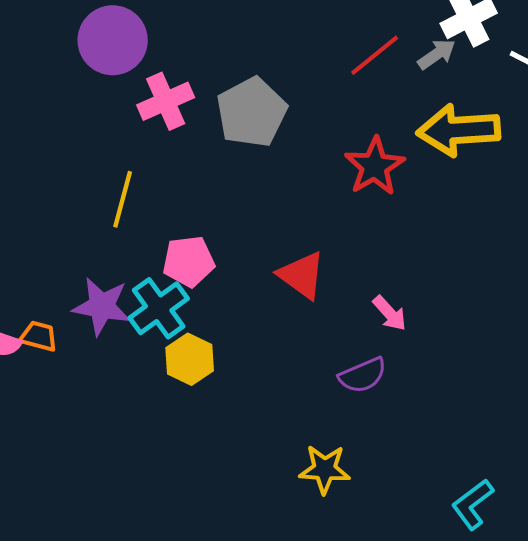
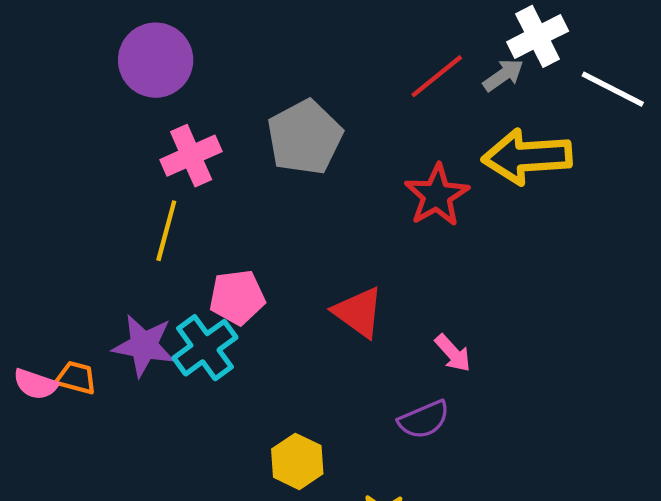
pink cross: (166, 101) -> (191, 156), moved
yellow hexagon: (190, 359) -> (297, 461), moved

